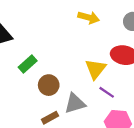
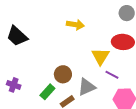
yellow arrow: (89, 17) -> (75, 25), moved
green rectangle: (28, 64) -> (47, 92), moved

